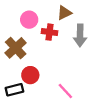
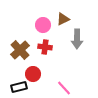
pink circle: (29, 20) -> (43, 25), moved
red cross: (50, 32) -> (45, 47), moved

